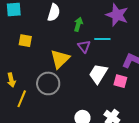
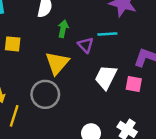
green arrow: (78, 24) -> (63, 29), moved

